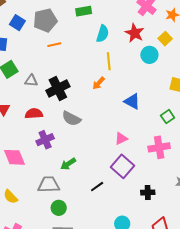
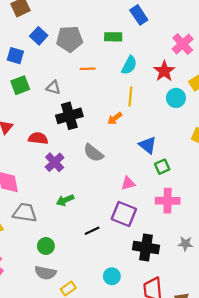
orange line: (54, 45) -> (88, 69), moved
gray triangle: (31, 81) -> (53, 87), moved
green square: (168, 117) -> (162, 167), moved
gray semicircle: (71, 118) -> (93, 153), moved
purple cross: (45, 140) -> (55, 162), moved, turned -30
purple square: (123, 166) -> (124, 214), turned -30
gray trapezoid: (49, 185) -> (25, 213), moved
black cross: (148, 192) -> (146, 247), size x1.6

